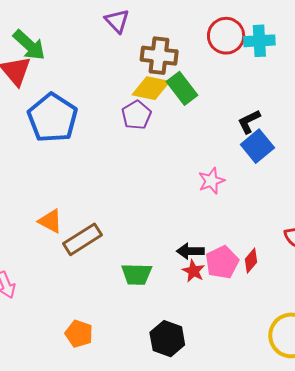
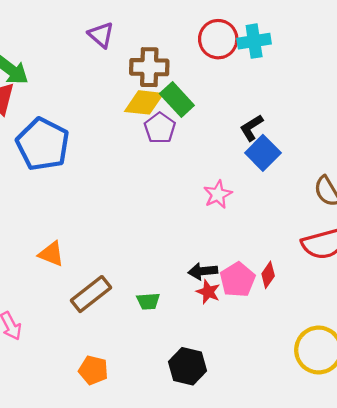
purple pentagon: (136, 115) -> (160, 128), moved
brown rectangle: (83, 239) -> (91, 294), moved
green trapezoid: (137, 274) -> (148, 301), size x0.7

